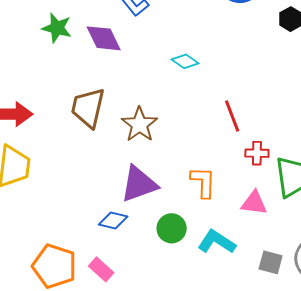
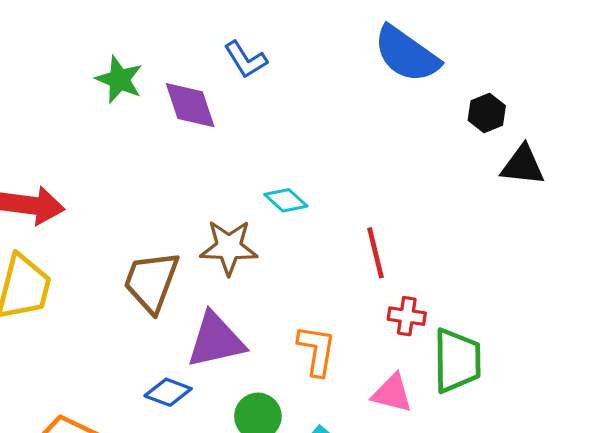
cyan diamond: (185, 61) -> (286, 200), moved
brown trapezoid: (88, 108) -> (151, 282), moved
brown star: (139, 125) -> (229, 247), turned 30

